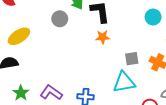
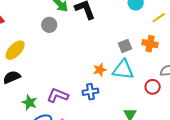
orange star: (103, 37) -> (100, 70), moved
cyan triangle: (124, 82) -> (123, 70), turned 30

